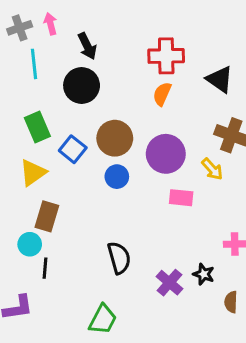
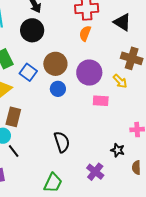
black line: (45, 268) -> (14, 151), turned -40
purple cross: (169, 283) -> (95, 172), moved

